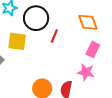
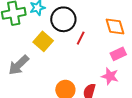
yellow square: (17, 41) -> (43, 41), turned 30
pink rectangle: (93, 49) -> (118, 54), turned 35

